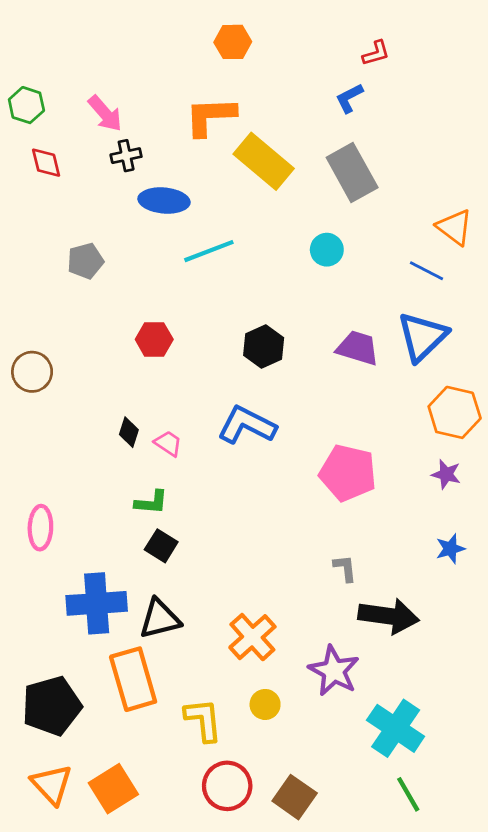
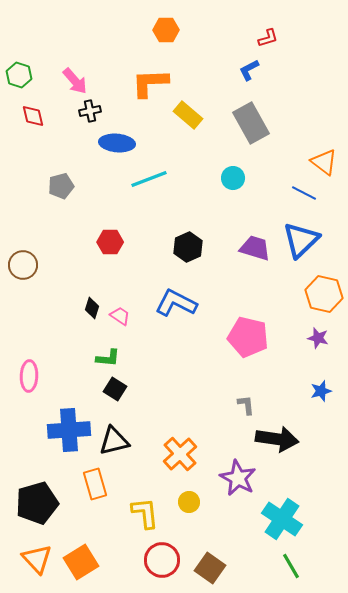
yellow rectangle: (264, 161) -> (188, 115), size x0.7
orange rectangle: (133, 679) -> (95, 484), size x0.7

